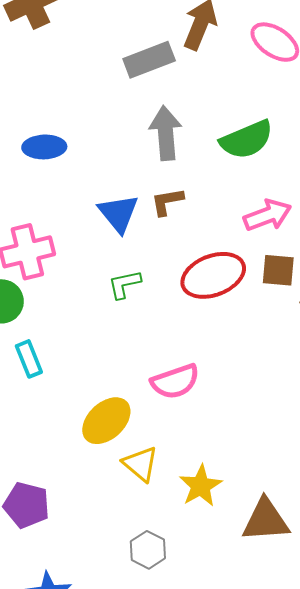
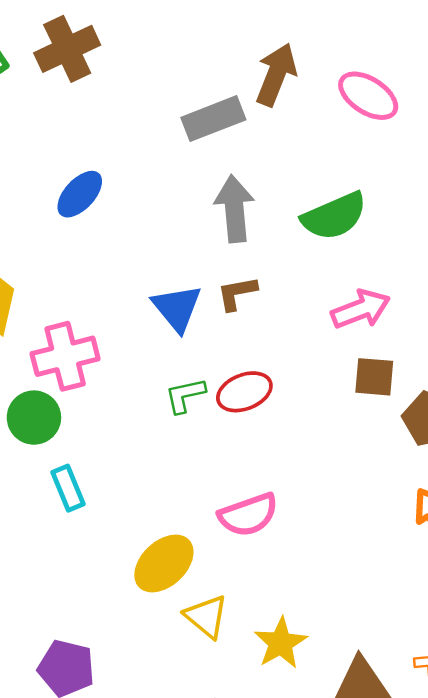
blue ellipse: (44, 147) -> (80, 194), moved, turned -45
red ellipse: (213, 275) -> (244, 392), moved, size x0.7

